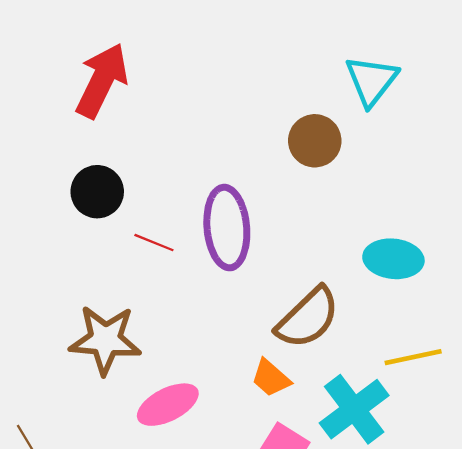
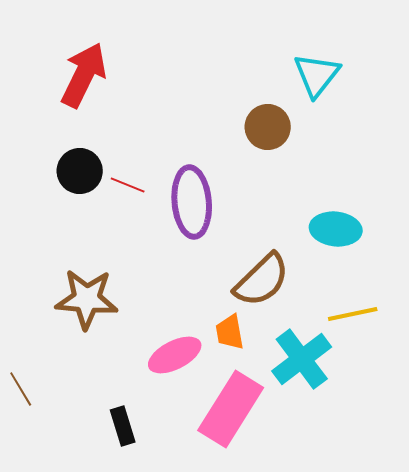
red line: (154, 243) -> (128, 185), moved
orange trapezoid: (271, 378) -> (230, 332), turned 39
pink ellipse: (168, 405) -> (175, 355), moved

